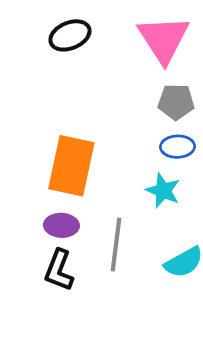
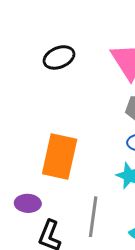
purple ellipse: (61, 225) -> (28, 203), moved

